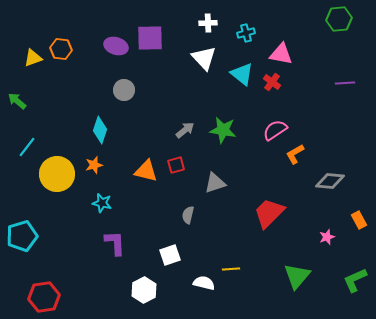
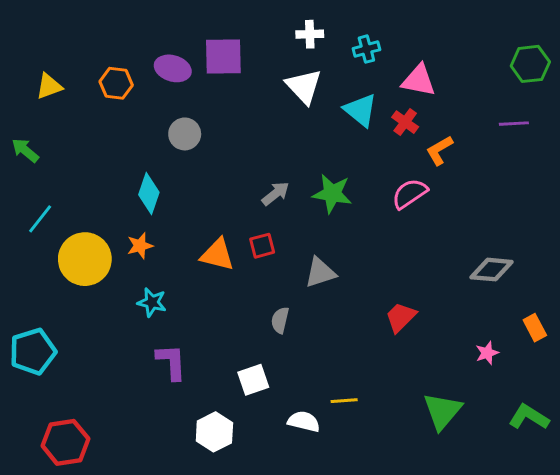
green hexagon: (339, 19) -> (530, 64), moved
orange hexagon: (61, 49) -> (116, 83), moved
orange L-shape: (295, 154) -> (439, 150), moved
red trapezoid: (269, 213) -> (401, 317), size x0.7
green L-shape: (355, 280) -> (529, 417), turned 56

